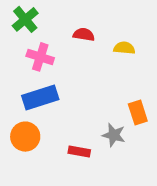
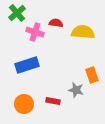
yellow semicircle: (124, 48) -> (83, 32), size x1.6
pink cross: (40, 57) -> (35, 32), moved
orange circle: (25, 137) -> (24, 104), moved

